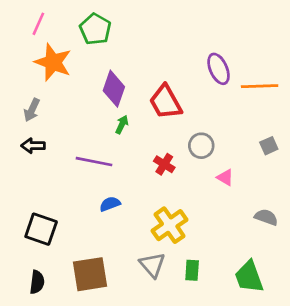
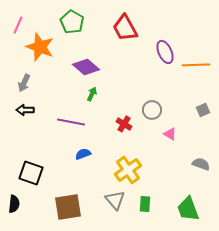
pink line: (38, 24) -> (18, 25), moved
purple diamond: (114, 89) -> (86, 67), turned -68
red trapezoid: (166, 102) -> (125, 28), moved
black semicircle: (37, 282) -> (14, 204), moved

